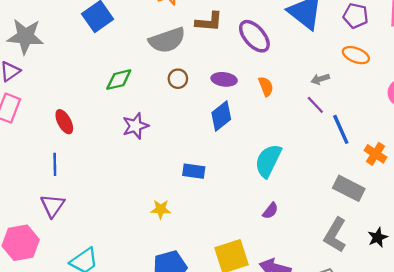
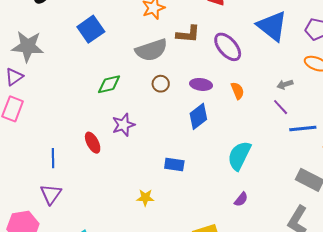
red ellipse: (64, 122) -> (93, 143), moved
blue line: (341, 129) -> (303, 128), turned -72

